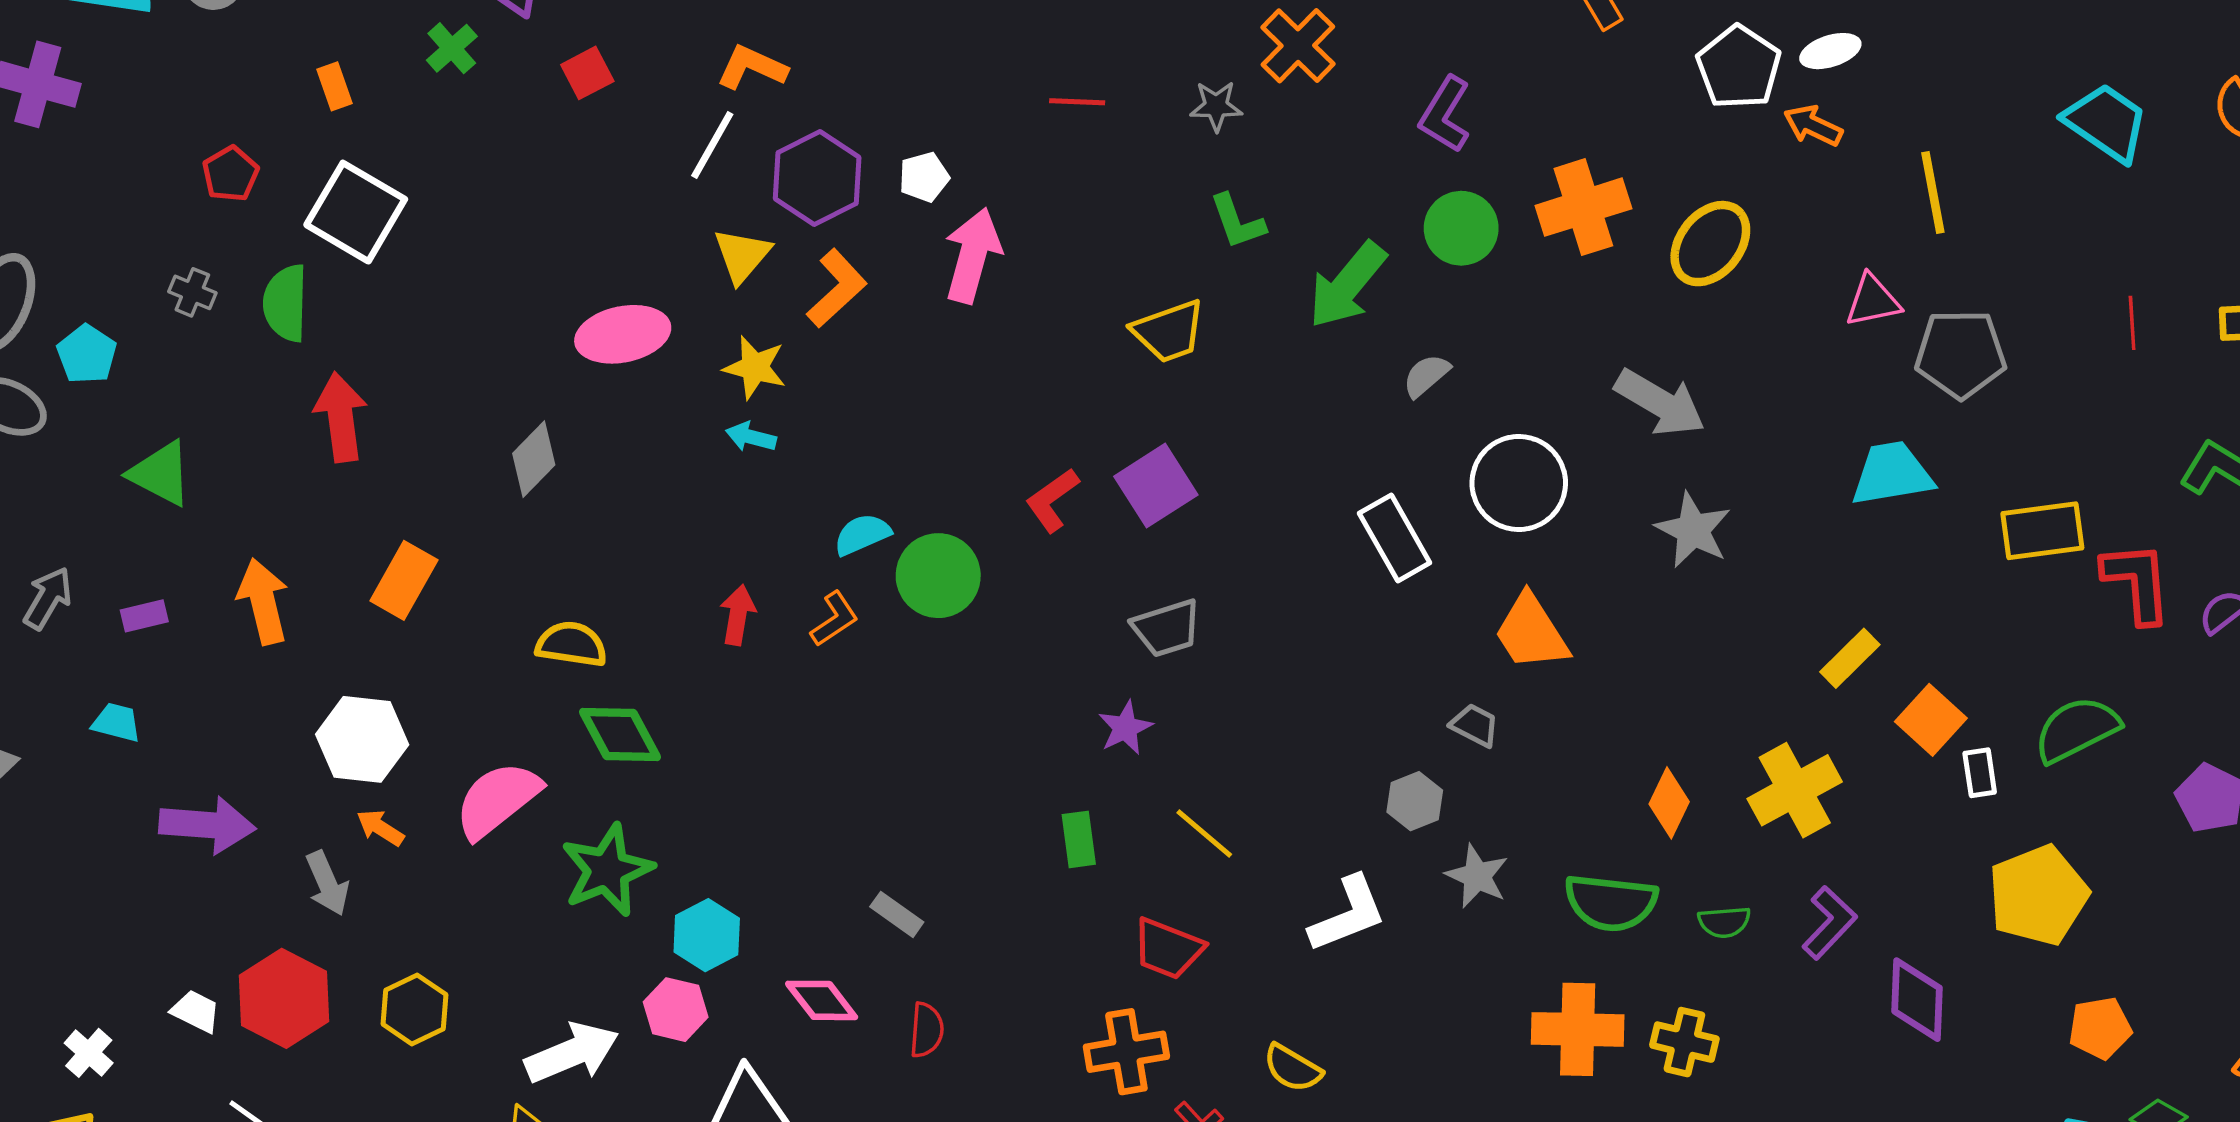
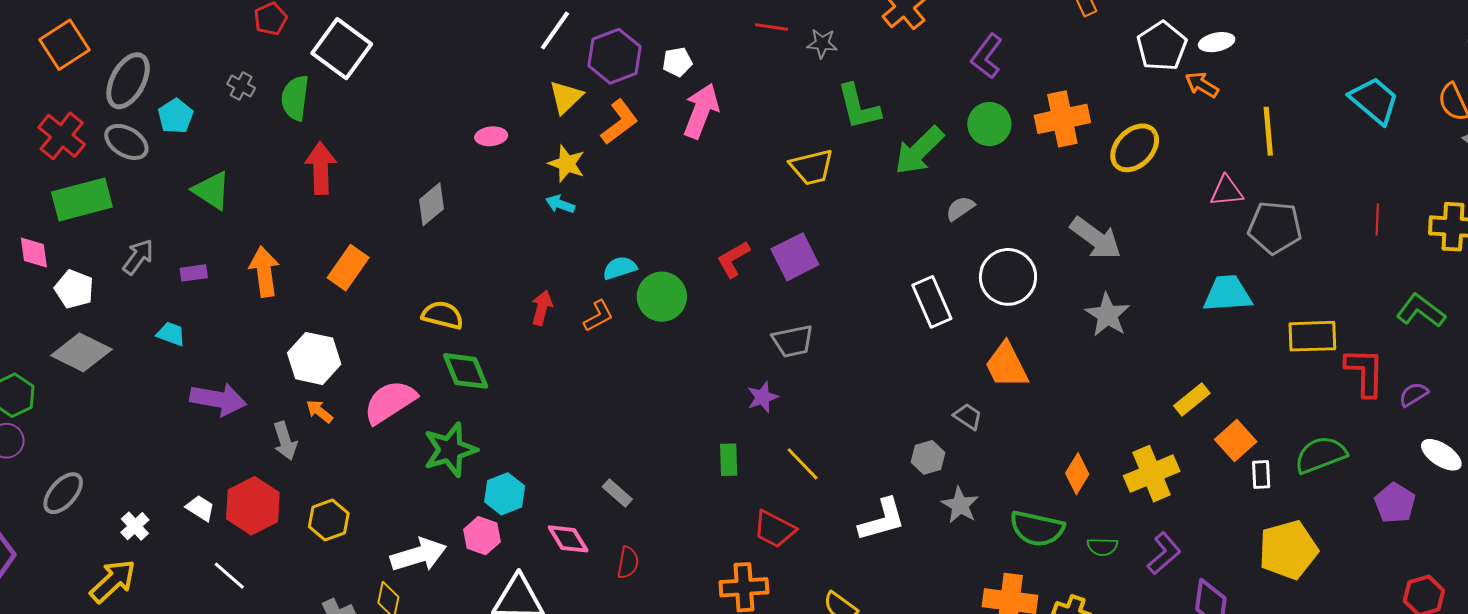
gray star: (1216, 106) -> (822, 43), moved
green L-shape: (1237, 222) -> (858, 107), size x1.4
pink ellipse: (623, 334) -> (491, 136), size x0.6

